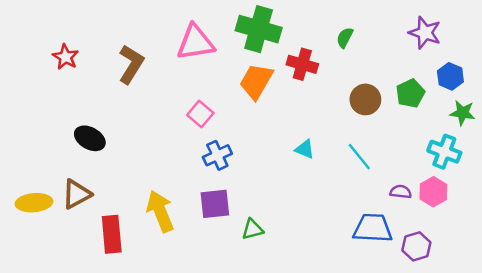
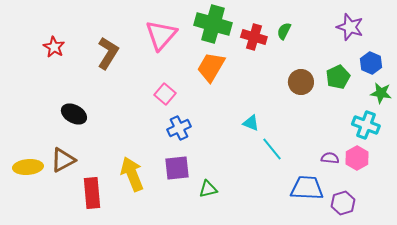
pink triangle: (195, 42) -> (161, 35), turned -40
red cross: (302, 64) -> (254, 37), moved
cyan line: (359, 157) -> (272, 149), moved

